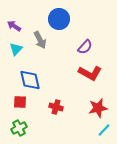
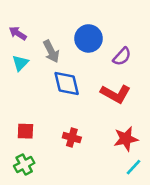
blue circle: (59, 19) -> (89, 38), moved
purple semicircle: (85, 47) -> (122, 56), moved
blue diamond: (30, 80) -> (67, 83), moved

